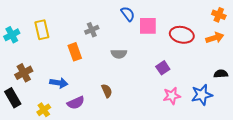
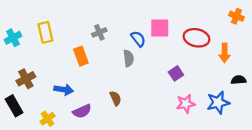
blue semicircle: (128, 14) -> (138, 39), moved
orange arrow: (215, 38) -> (225, 53), moved, turned 108
gray semicircle: (119, 54) -> (128, 58), turned -98

